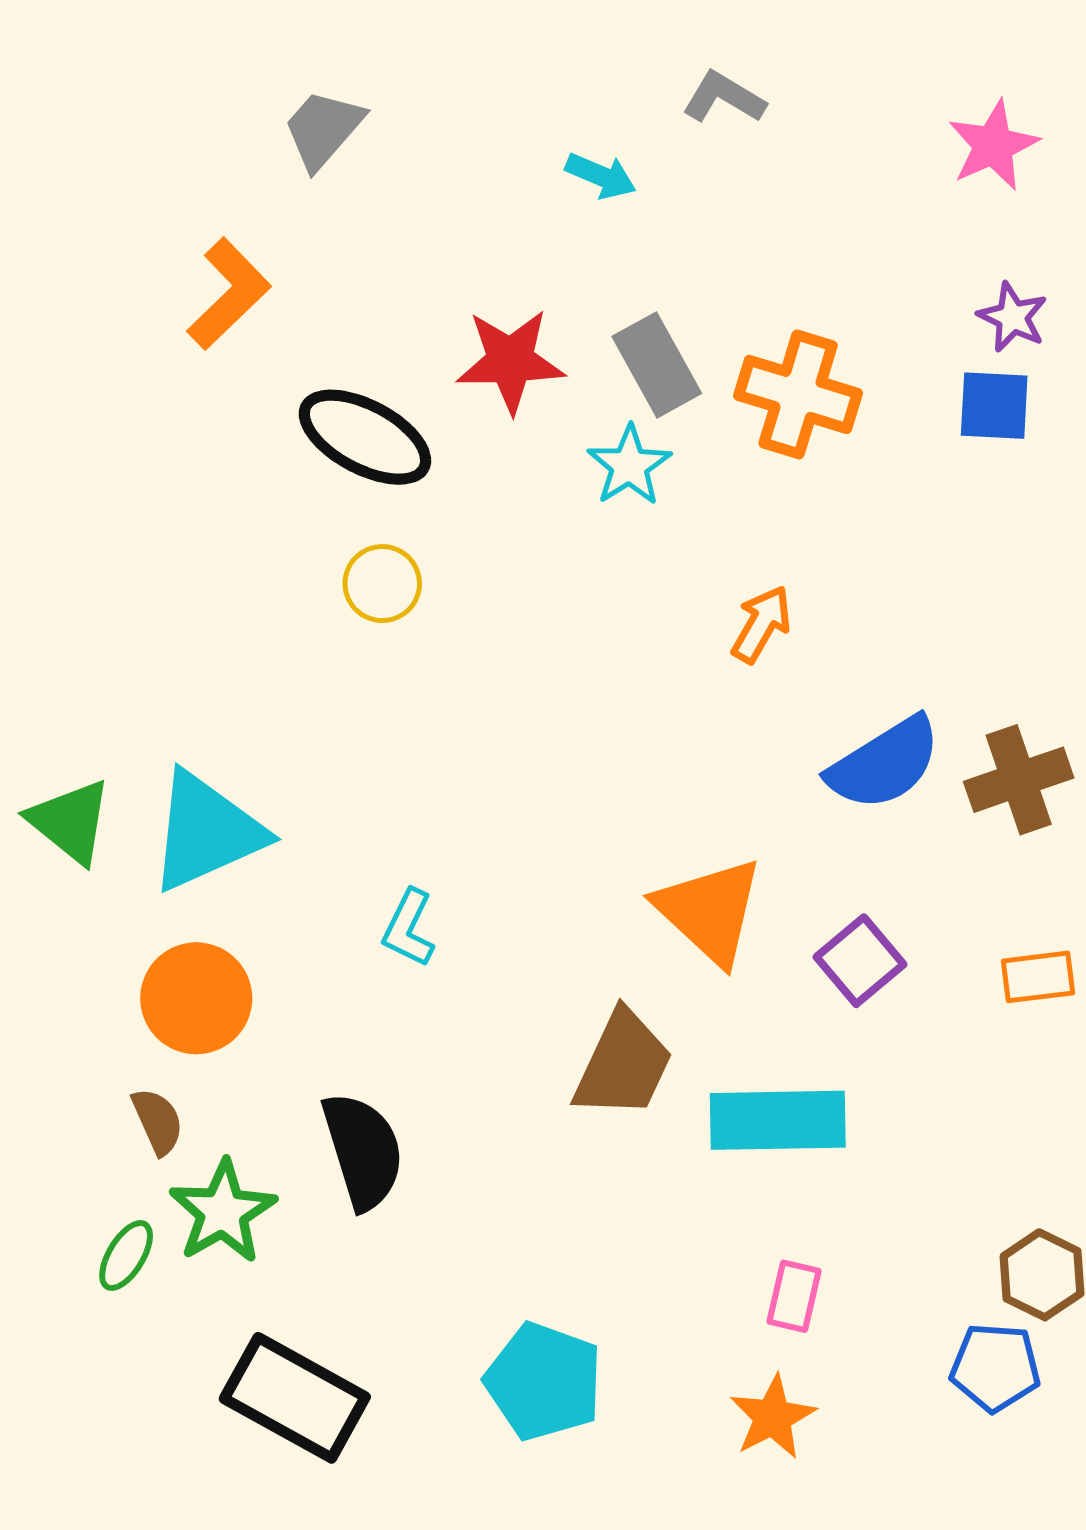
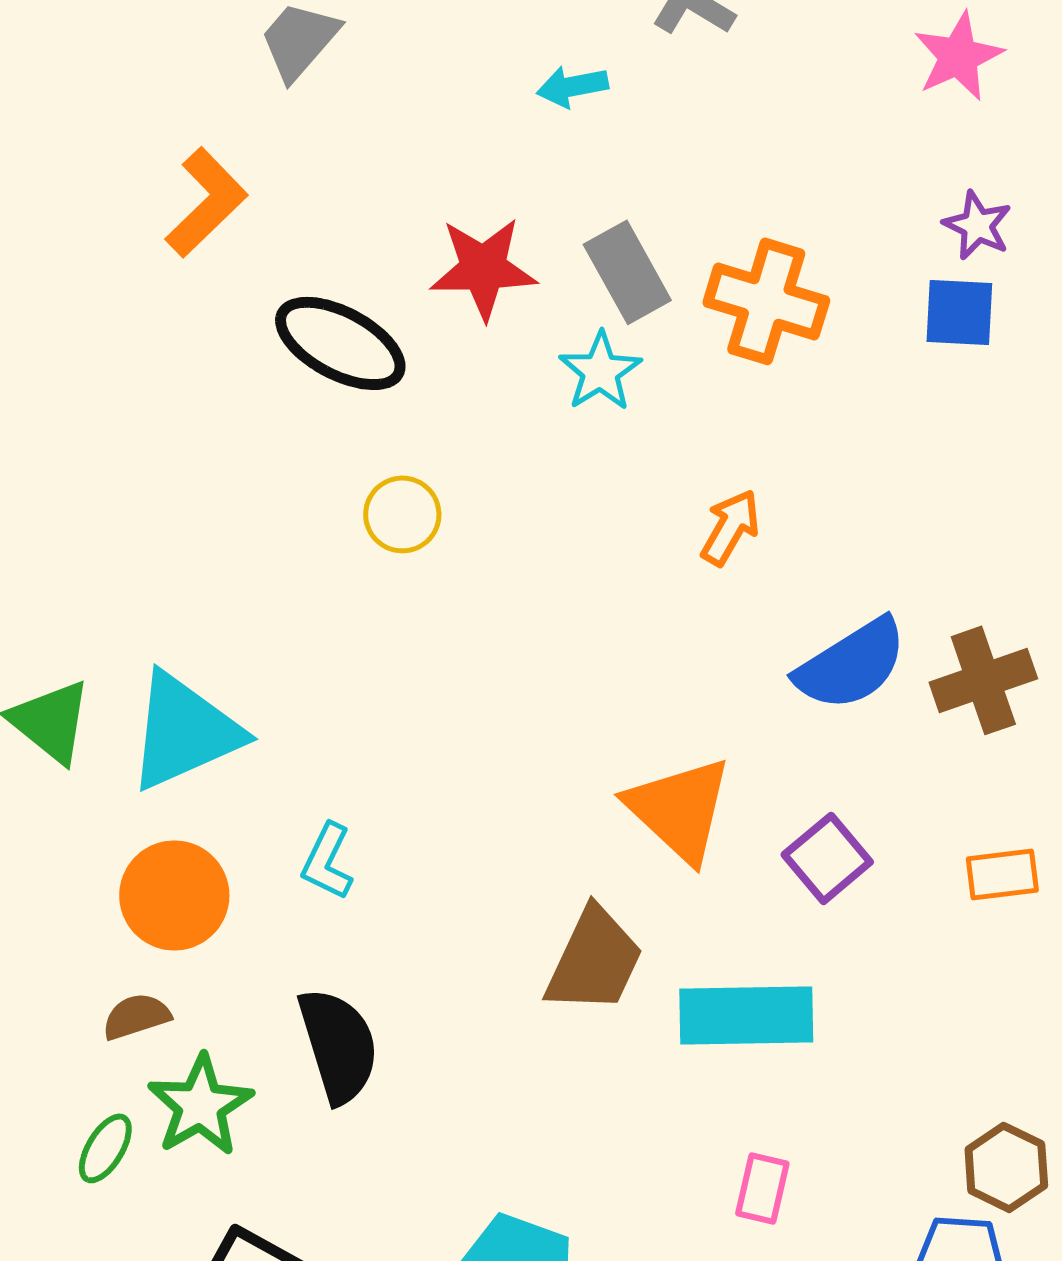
cyan arrow: (601, 176) -> (572, 86), turned 146
yellow circle: (382, 584) -> (402, 514), moved
cyan L-shape: (409, 928) -> (327, 861), moved
brown semicircle: (158, 1121) -> (136, 1016), turned -84

